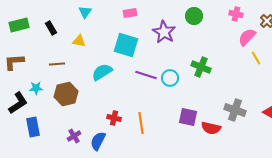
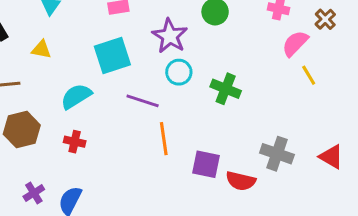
cyan square: (126, 45) -> (112, 56), turned -35
cyan circle: (170, 78) -> (179, 72), moved
red cross: (114, 118) -> (75, 142), moved
orange line: (141, 123) -> (164, 139), moved

